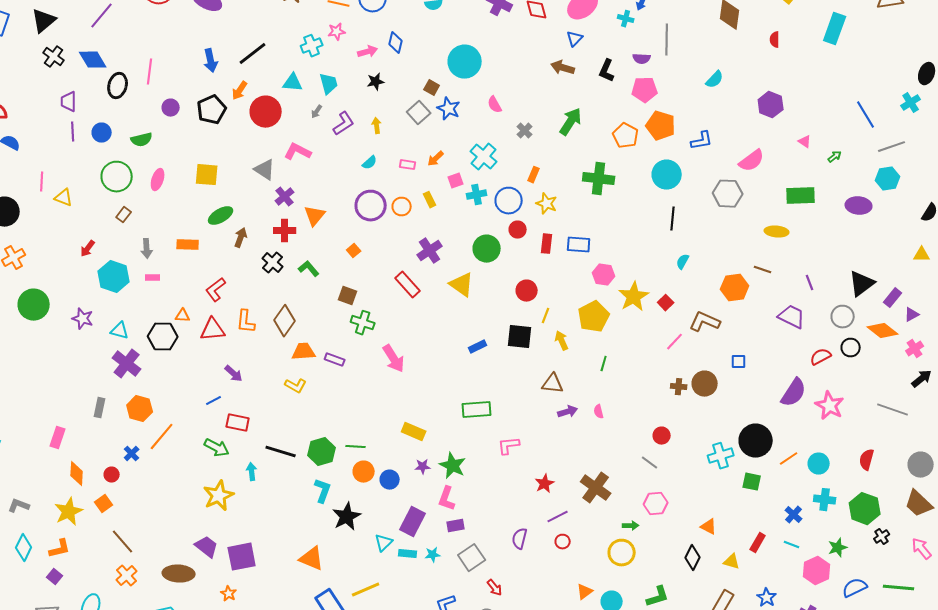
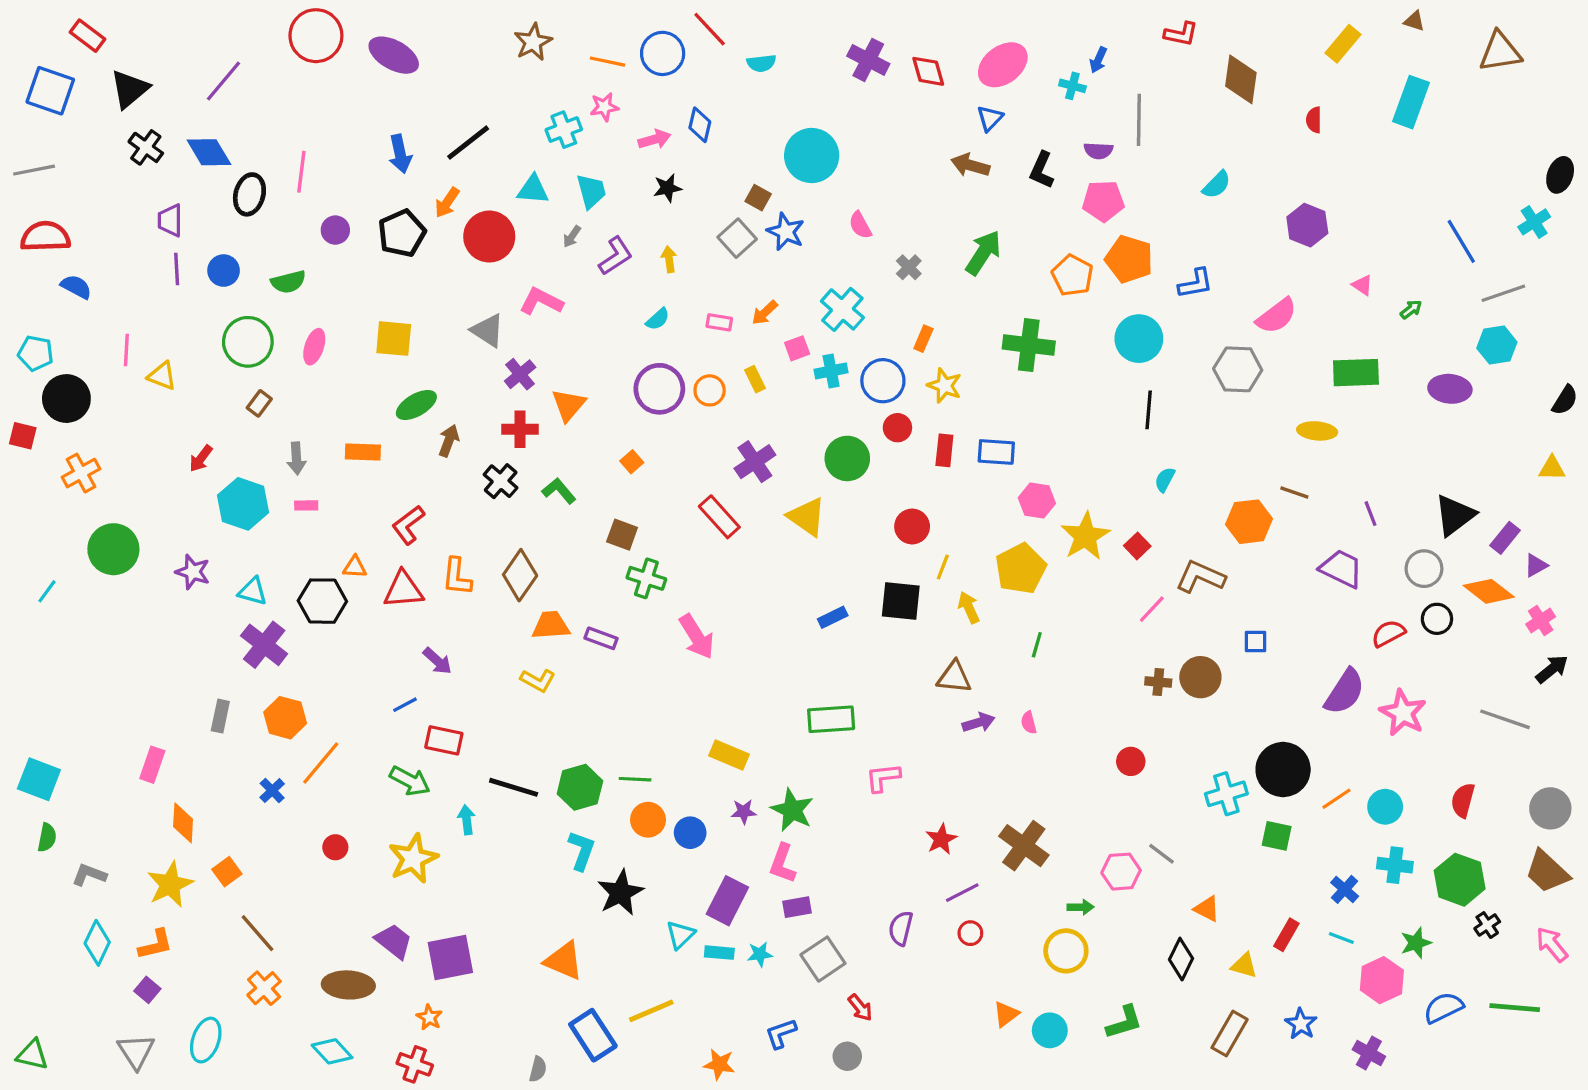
gray line: (650, 463) -> (1162, 854), moved
red circle: (112, 475) -> (335, 847), moved

